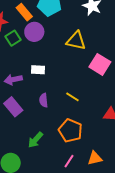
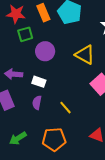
purple circle: (34, 32) -> (45, 51), moved
white rectangle: (38, 70) -> (39, 82), moved
orange pentagon: (70, 131) -> (54, 139), turned 30

